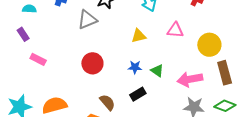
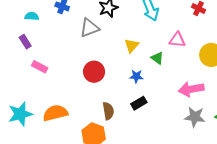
yellow triangle: (139, 36) -> (132, 45), moved, turned -35
green triangle: (157, 71) -> (157, 58), moved
brown semicircle: (107, 102) -> (108, 111), turned 30

